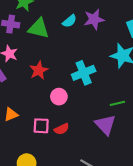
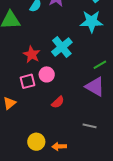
red star: (39, 70) -> (32, 54), moved
pink square: (41, 126) -> (27, 81), moved

